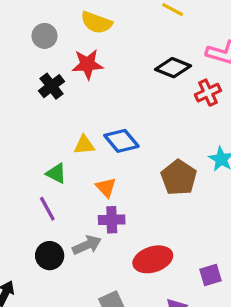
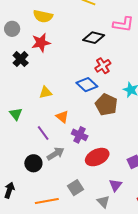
red cross: (208, 93) -> (103, 66), moved
blue diamond: (121, 141) -> (87, 85), moved
green triangle: (56, 173) -> (16, 114), moved, turned 32
purple line: (47, 209) -> (43, 133), moved
purple cross: (112, 220) -> (80, 135), moved, turned 35

